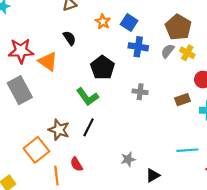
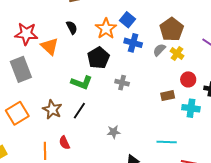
orange star: (103, 22) -> (106, 29), moved, size x1.5
gray cross: (140, 92) -> (122, 83), moved
green L-shape: (87, 97) -> (82, 83), turned -40
orange square: (36, 150) -> (17, 113), moved
gray star: (128, 159) -> (114, 132), moved

